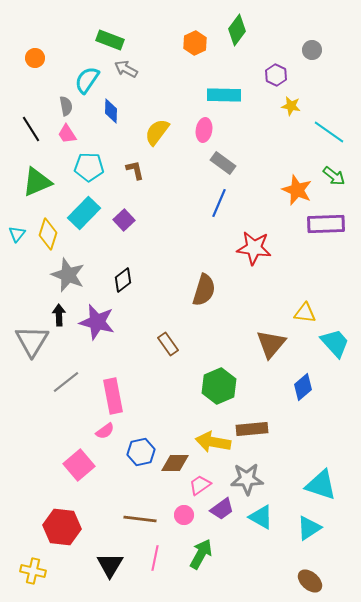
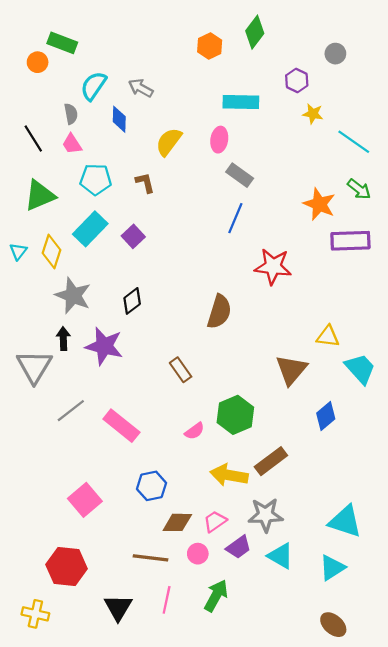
green rectangle: (110, 40) -> (62, 43), moved
gray arrow: (126, 69) -> (141, 88), moved
pink rectangle: (113, 396) -> (121, 426), turned -40
brown rectangle: (252, 429) -> (271, 461), turned -32
pink semicircle: (105, 431) -> (195, 431), moved
brown diamond: (175, 463) -> (177, 522), moved

